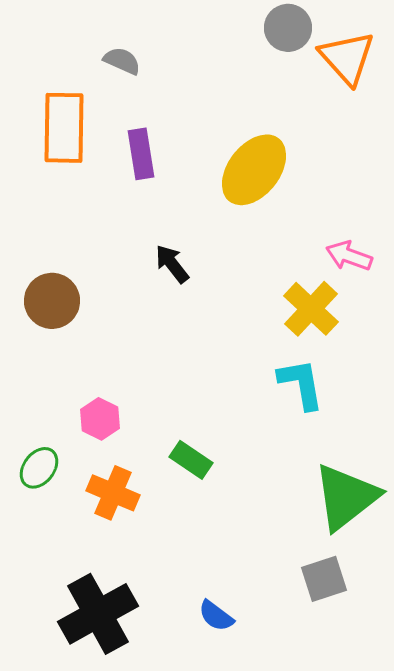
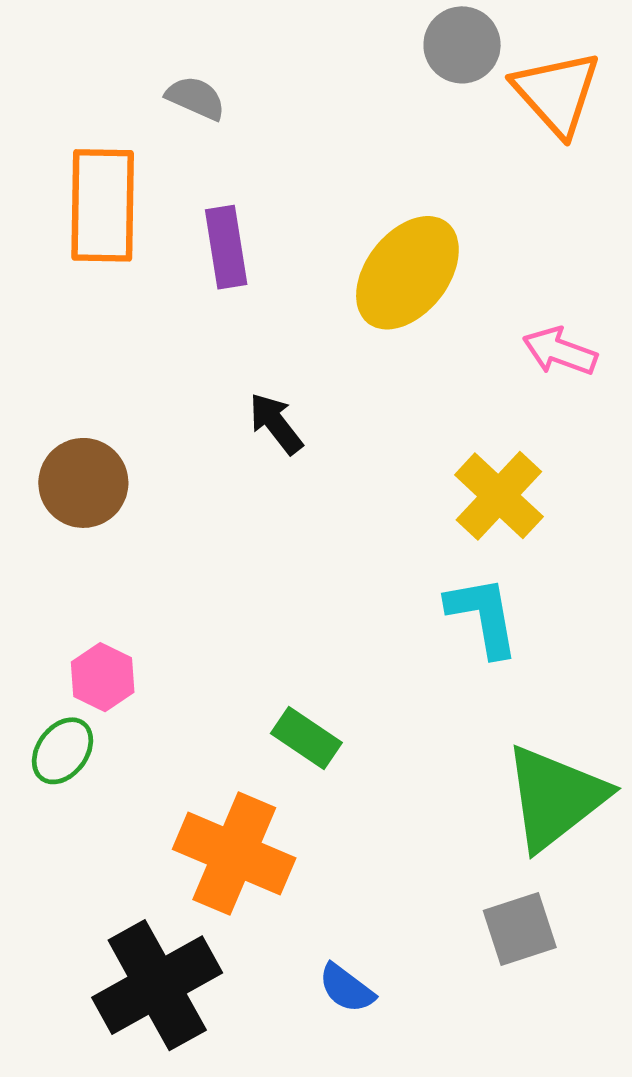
pink arrow: (349, 256) -> (560, 351), moved
pink hexagon: (100, 419) -> (103, 677), moved
orange cross: (113, 493) -> (234, 854), moved, size x1.4

